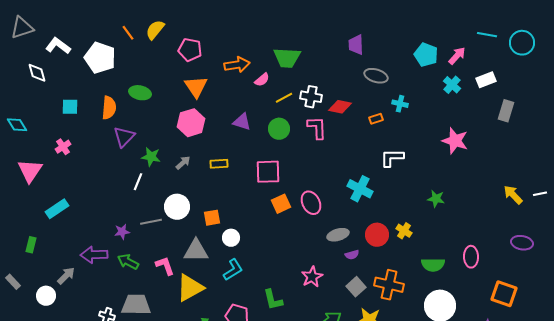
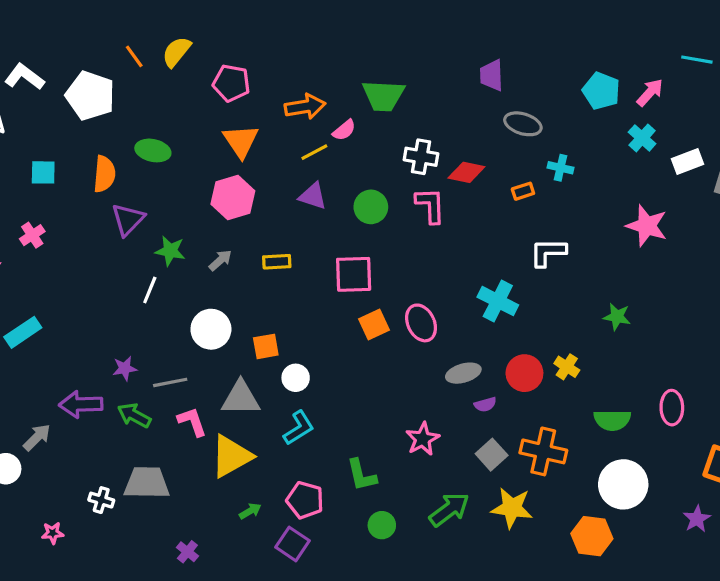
white rectangle: (486, 80) -> (688, 161), moved
yellow line: (284, 98) -> (314, 152), moved
gray line: (151, 222) -> (170, 382), moved

